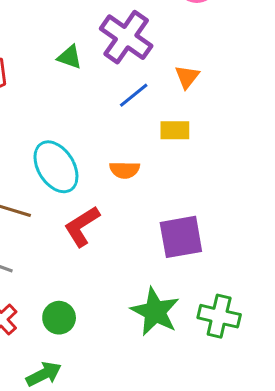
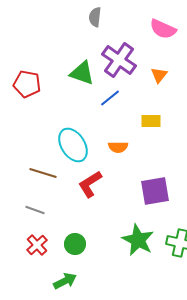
green triangle: (70, 57) -> (82, 73), size x1.5
orange triangle: (187, 77) -> (159, 75), moved
blue line: (134, 95) -> (110, 98), moved

